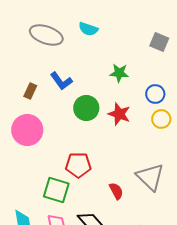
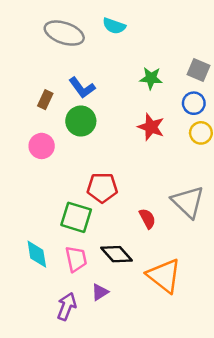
gray square: (159, 42) -> (199, 70), moved
green circle: (86, 108) -> (81, 121), moved
pink circle: (27, 130) -> (42, 146), size x0.7

